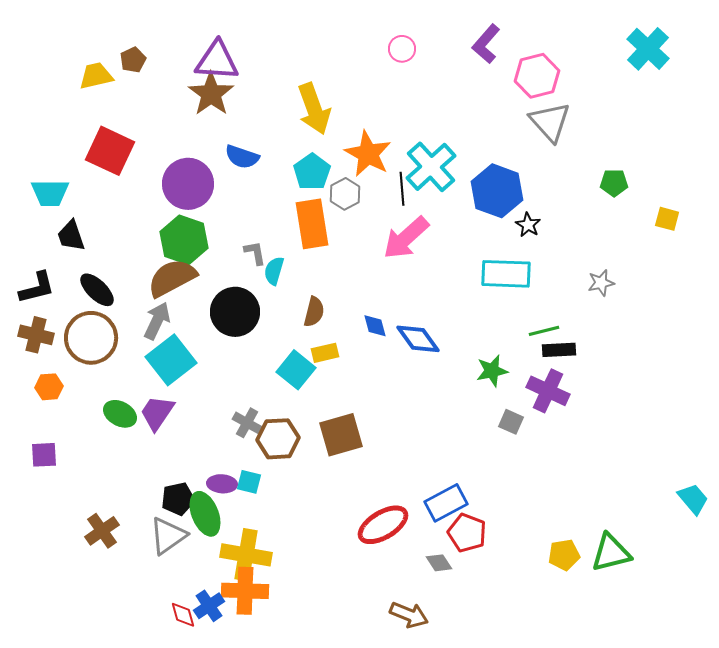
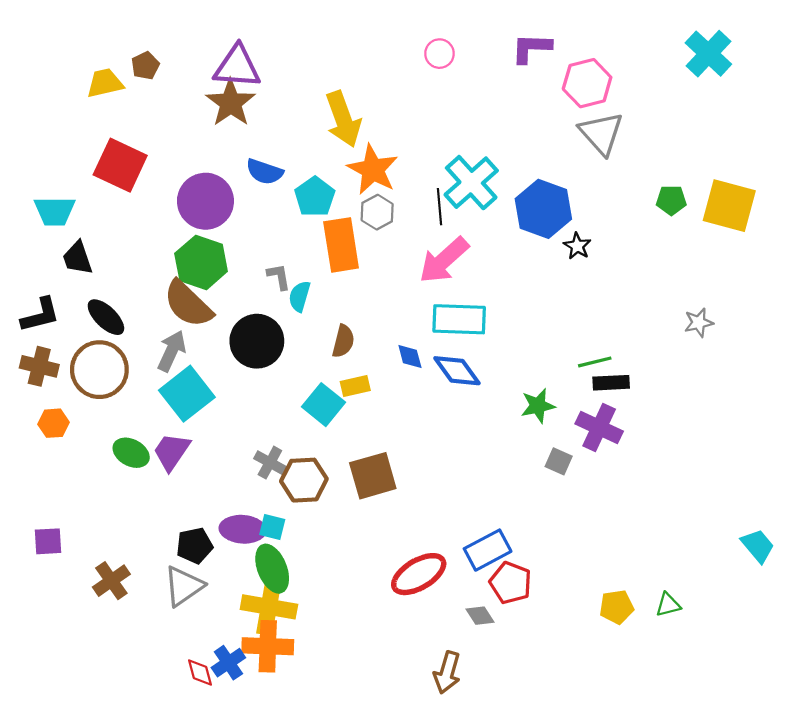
purple L-shape: (486, 44) -> (531, 48), turned 51
orange star: (368, 154) -> (373, 169), moved
cyan pentagon: (312, 172) -> (315, 197), moved
yellow square: (667, 219) -> (729, 206), moved, size x2.0
cyan rectangle: (506, 274) -> (459, 319), moved
brown semicircle: (172, 278) -> (188, 304), turned -108
gray star: (601, 283) -> (699, 323), moved
purple square: (44, 455) -> (48, 541), moved
purple ellipse: (222, 484) -> (243, 529), size x1.4
green ellipse: (205, 514) -> (272, 569), moved
green triangle: (611, 553) -> (668, 605), size x0.6
brown arrow: (409, 615) -> (447, 673), turned 84

